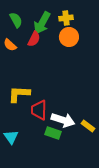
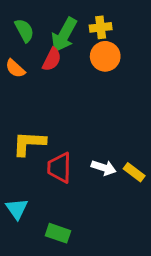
white arrow: (63, 120) -> (104, 168), moved, size x0.7
yellow rectangle: (88, 126) -> (134, 172), moved
green rectangle: (53, 133) -> (58, 233), moved

